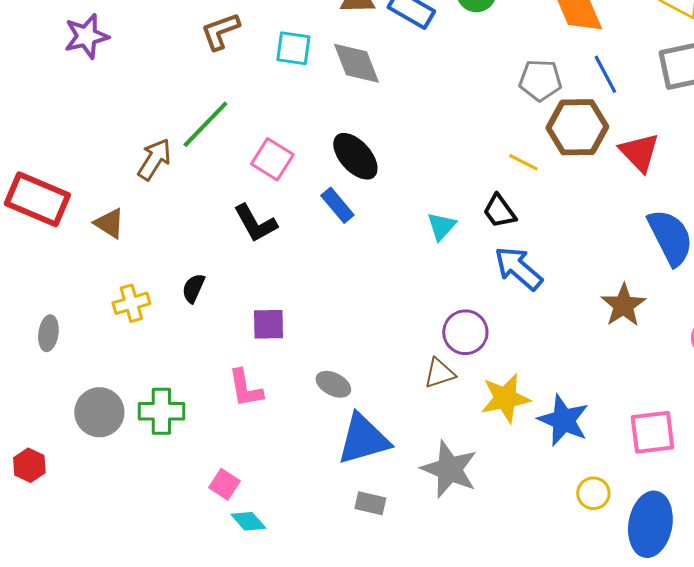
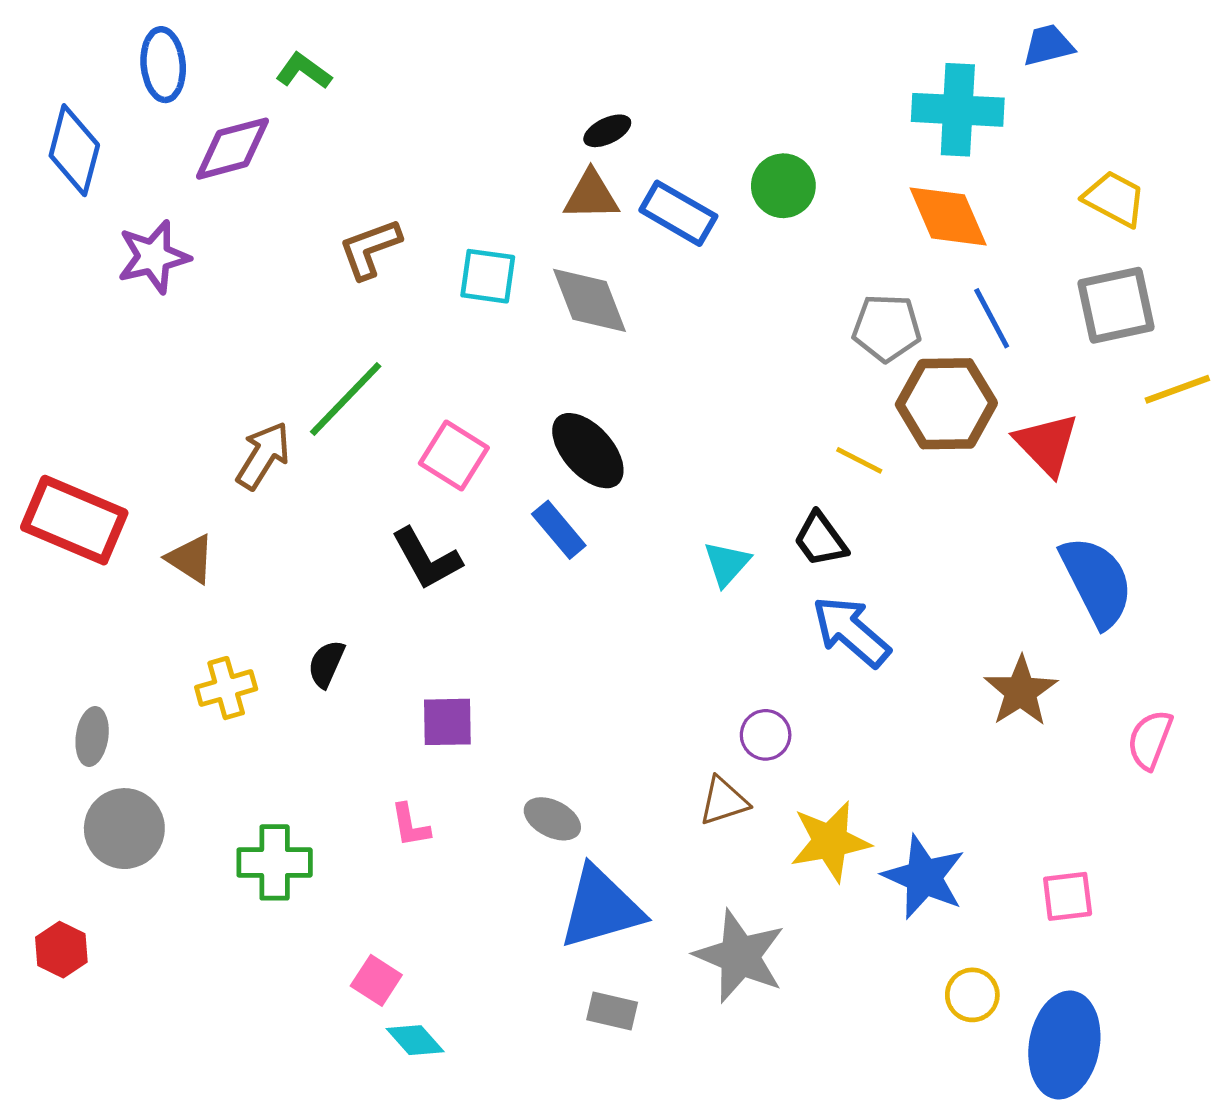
purple circle: (465, 332) -> (766, 735), size x0.7
pink L-shape: (245, 388) -> (410, 825), size x0.7
gray circle: (99, 412) -> (124, 829), moved
pink square: (652, 432) -> (1068, 896), size x0.7

